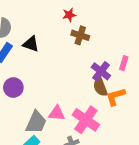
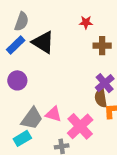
brown cross: (80, 35) -> (102, 46), moved, turned -30
black triangle: (31, 44) -> (43, 42), size x1.4

